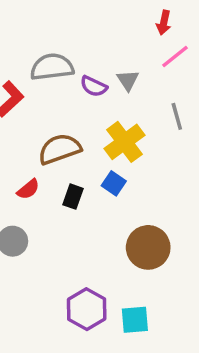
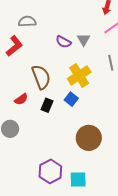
gray semicircle: (52, 67) -> (27, 21), moved, size x0.7
brown semicircle: (60, 149) -> (41, 77), turned 85

